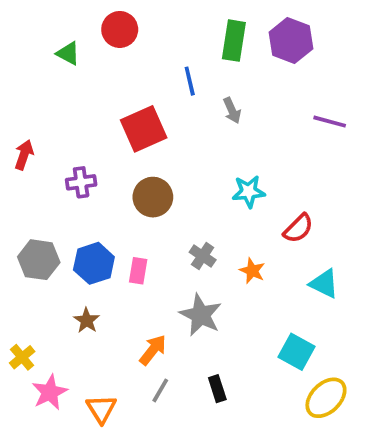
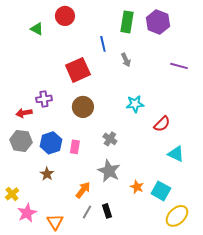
red arrow: (24, 155) -> (24, 113), moved, turned -119
orange star: (252, 271) -> (137, 187), moved
black rectangle: (217, 389) -> (107, 211), moved

